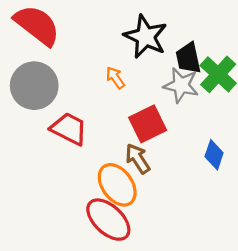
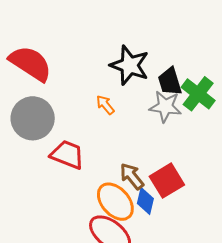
red square: (148, 124) -> (167, 181), moved
blue diamond: (214, 155) -> (145, 201), moved

